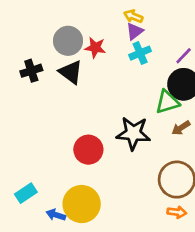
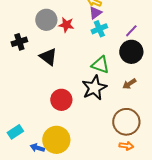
black triangle: (71, 72) -> (48, 57), moved
green triangle: (167, 102) -> (100, 65), moved, turned 36
black star: (133, 133) -> (94, 88), turned -30

